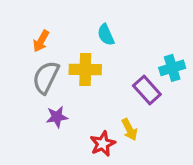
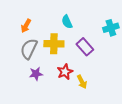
cyan cross: (172, 68) -> (111, 28), moved
purple rectangle: (147, 90) -> (85, 47), moved
red star: (103, 144) -> (65, 72), moved

